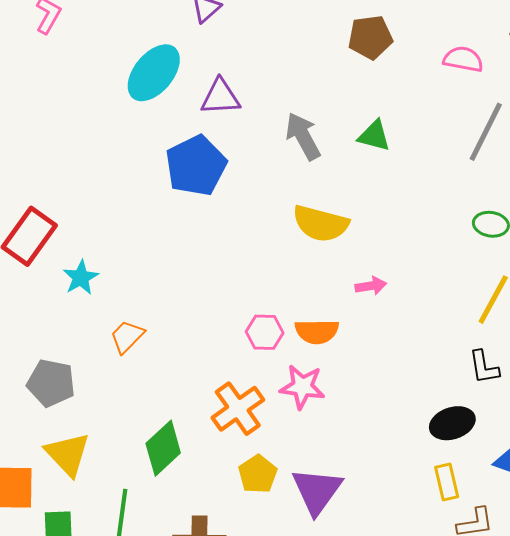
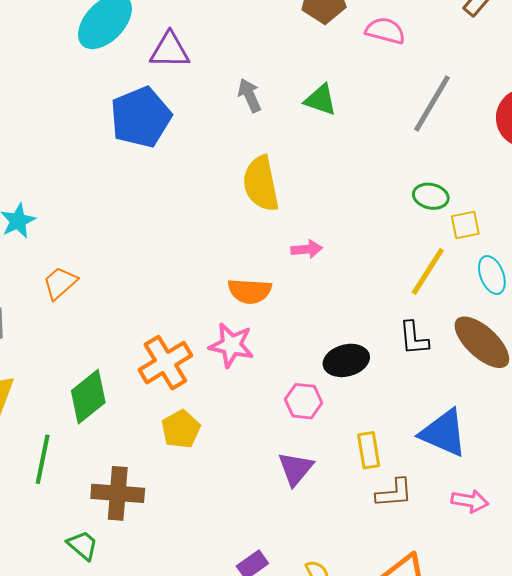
pink semicircle: (463, 59) -> (385, 31), moved
gray arrow: (303, 136) -> (250, 95), size x0.7
yellow semicircle: (321, 224) -> (261, 184), turned 60
pink hexagon: (265, 332) -> (304, 401), moved
black ellipse: (452, 423) -> (346, 360), moved
purple triangle: (317, 491) -> (296, 469), moved, size x0.7

